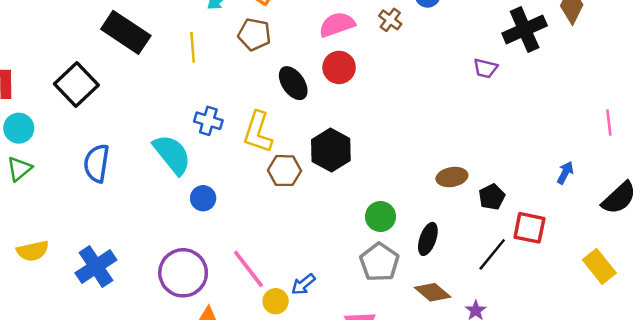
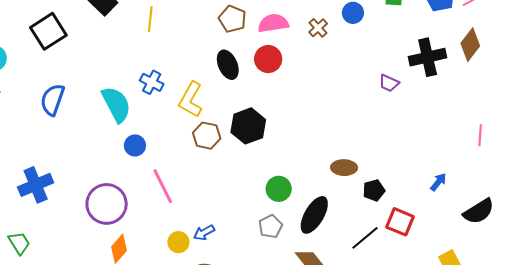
brown pentagon: (254, 34) -> (232, 19), moved
pink line: (609, 123) -> (480, 135), moved
black ellipse: (428, 239) -> (314, 215), size x1.4
gray pentagon: (379, 262) -> (271, 226), size x0.7
pink line: (248, 269) -> (163, 186), moved

